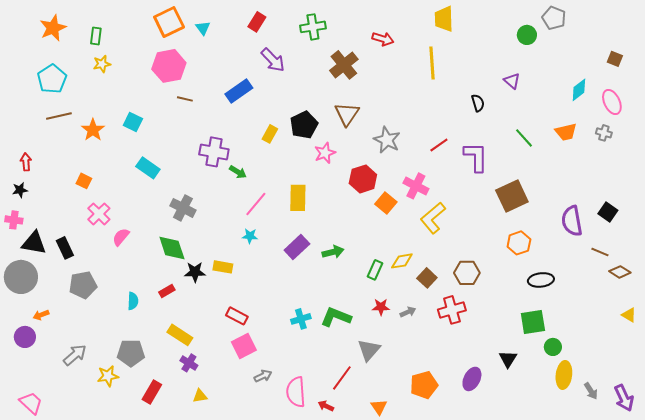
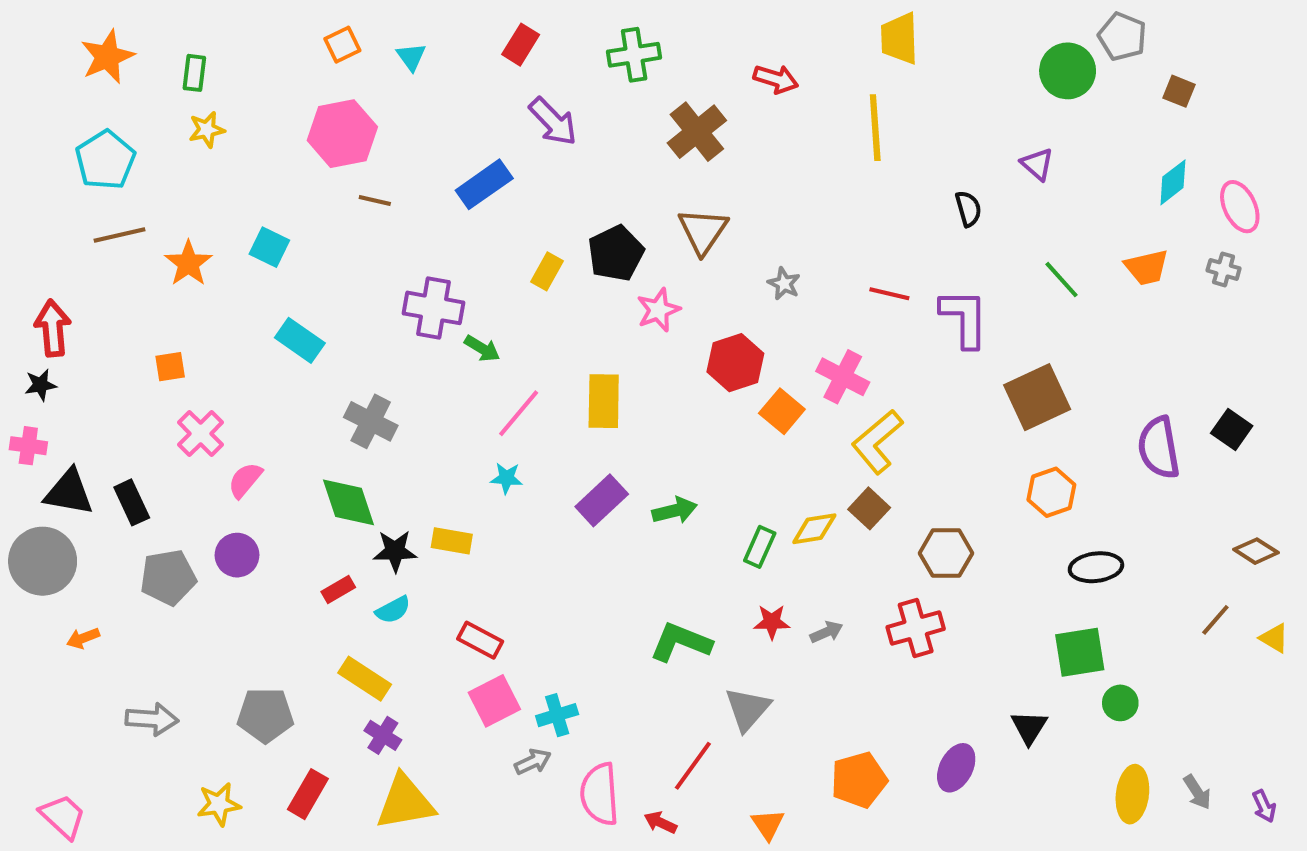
orange square: (169, 22) -> (342, 45), size x0.6
green circle: (527, 35) -> (1068, 71), size x1.4
brown square: (615, 59) -> (1179, 91), moved
gray star: (387, 140) -> (784, 284), size x0.6
red line: (439, 145) -> (889, 294), turned 48
red arrow: (26, 162) -> (53, 328), size x1.5
orange square: (84, 181) -> (170, 367), turned -35
brown line: (600, 252) -> (1215, 620), moved, turned -72
brown square: (427, 278) -> (869, 508), moved
cyan semicircle: (133, 301) -> (393, 610), moved, turned 60
cyan cross: (301, 319) -> (557, 715), moved
purple circle: (25, 337) -> (237, 555), moved
gray arrow: (75, 355) -> (152, 719), turned 45
yellow ellipse: (564, 375) -> (1132, 794), moved
yellow star: (108, 376) -> (219, 804), moved
yellow triangle: (200, 396) -> (405, 802), size x2.0
purple arrow: (624, 398) -> (1264, 806), size x0.6

